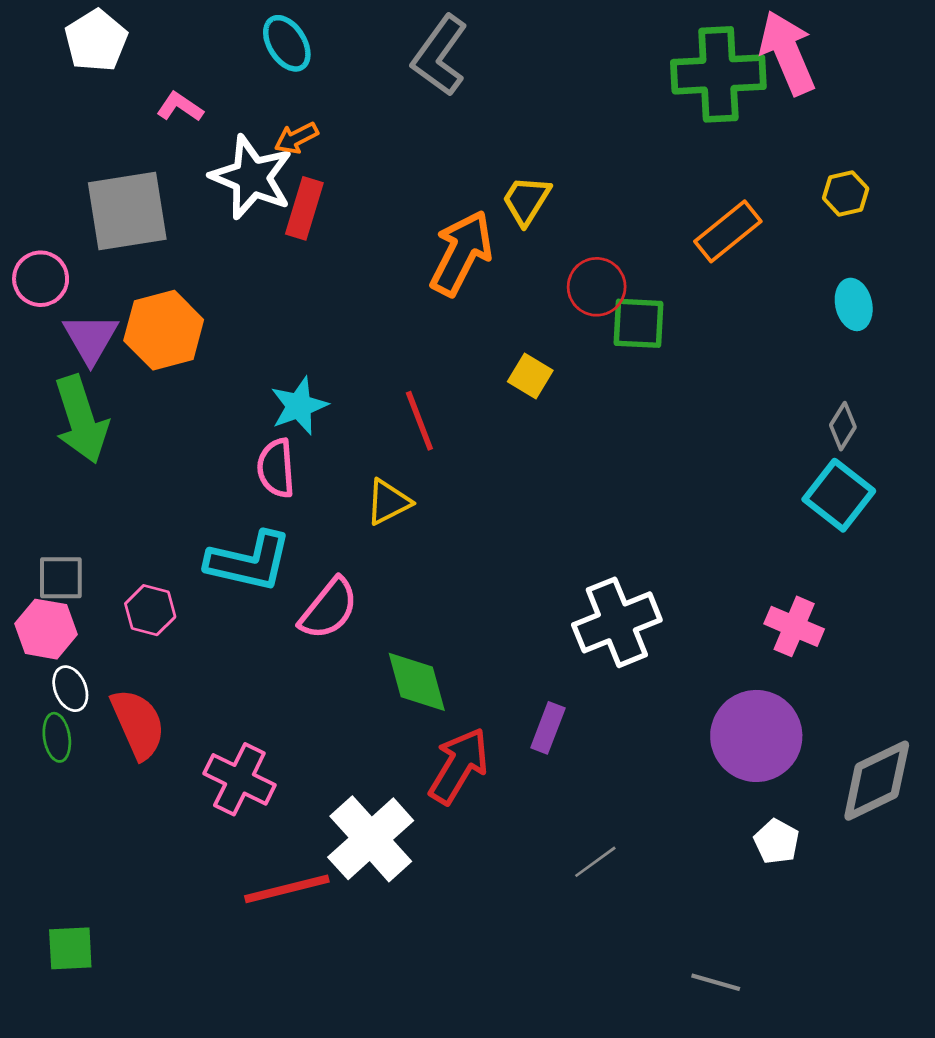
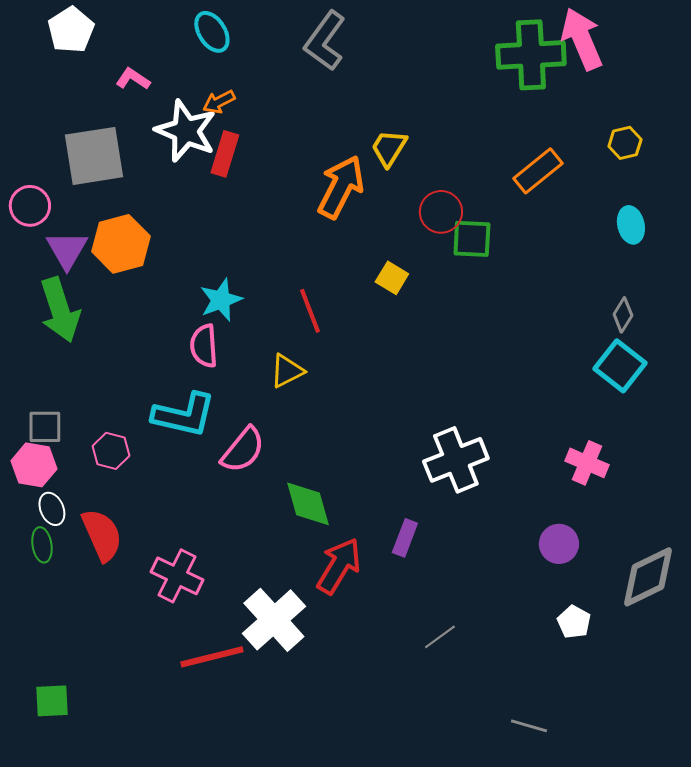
purple circle: (756, 736) -> (559, 544), size x0.6

